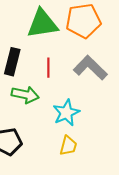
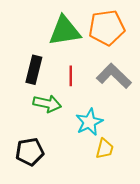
yellow trapezoid: (68, 146) -> (105, 149), moved

